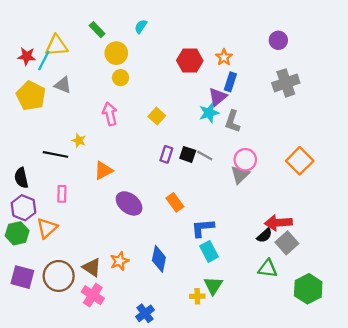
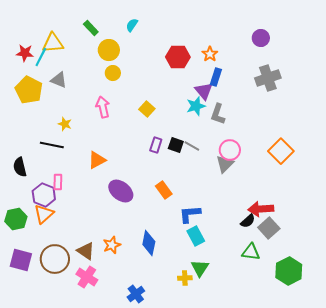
purple triangle: (218, 97) -> (204, 91), turned -30
yellow star: (79, 141) -> (65, 124), moved
purple hexagon: (23, 208) -> (44, 195), moved

